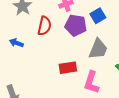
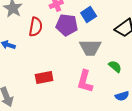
gray trapezoid: (98, 49) -> (90, 48), turned 70
red rectangle: (68, 68) -> (44, 78), moved

